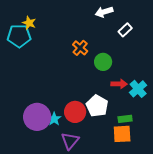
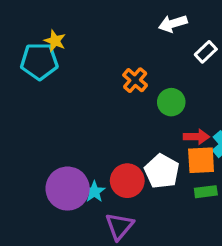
orange square: (122, 134) -> (201, 160), moved

